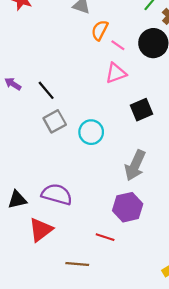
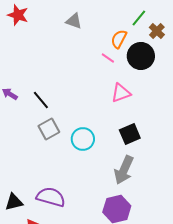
orange semicircle: (100, 30) -> (119, 39), moved
pink triangle: (116, 73) -> (121, 93), moved
black square: (142, 110) -> (130, 134), moved

